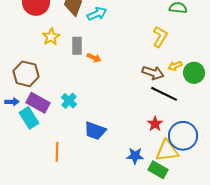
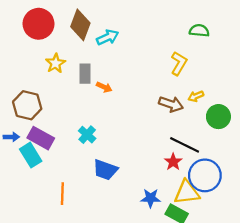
green circle: (194, 73) -> (218, 117), moved
black line: (164, 94) -> (185, 145), moved
cyan cross: (69, 101) -> (87, 135), moved

